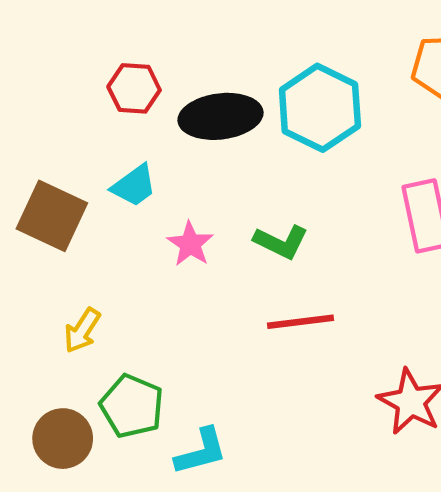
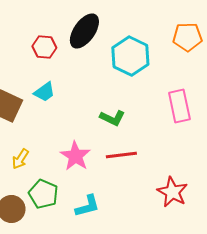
black ellipse: (220, 116) -> (84, 31), moved, turned -48
pink star: (190, 244) -> (75, 156), moved, size x1.4
cyan L-shape: (201, 452) -> (87, 206), moved

